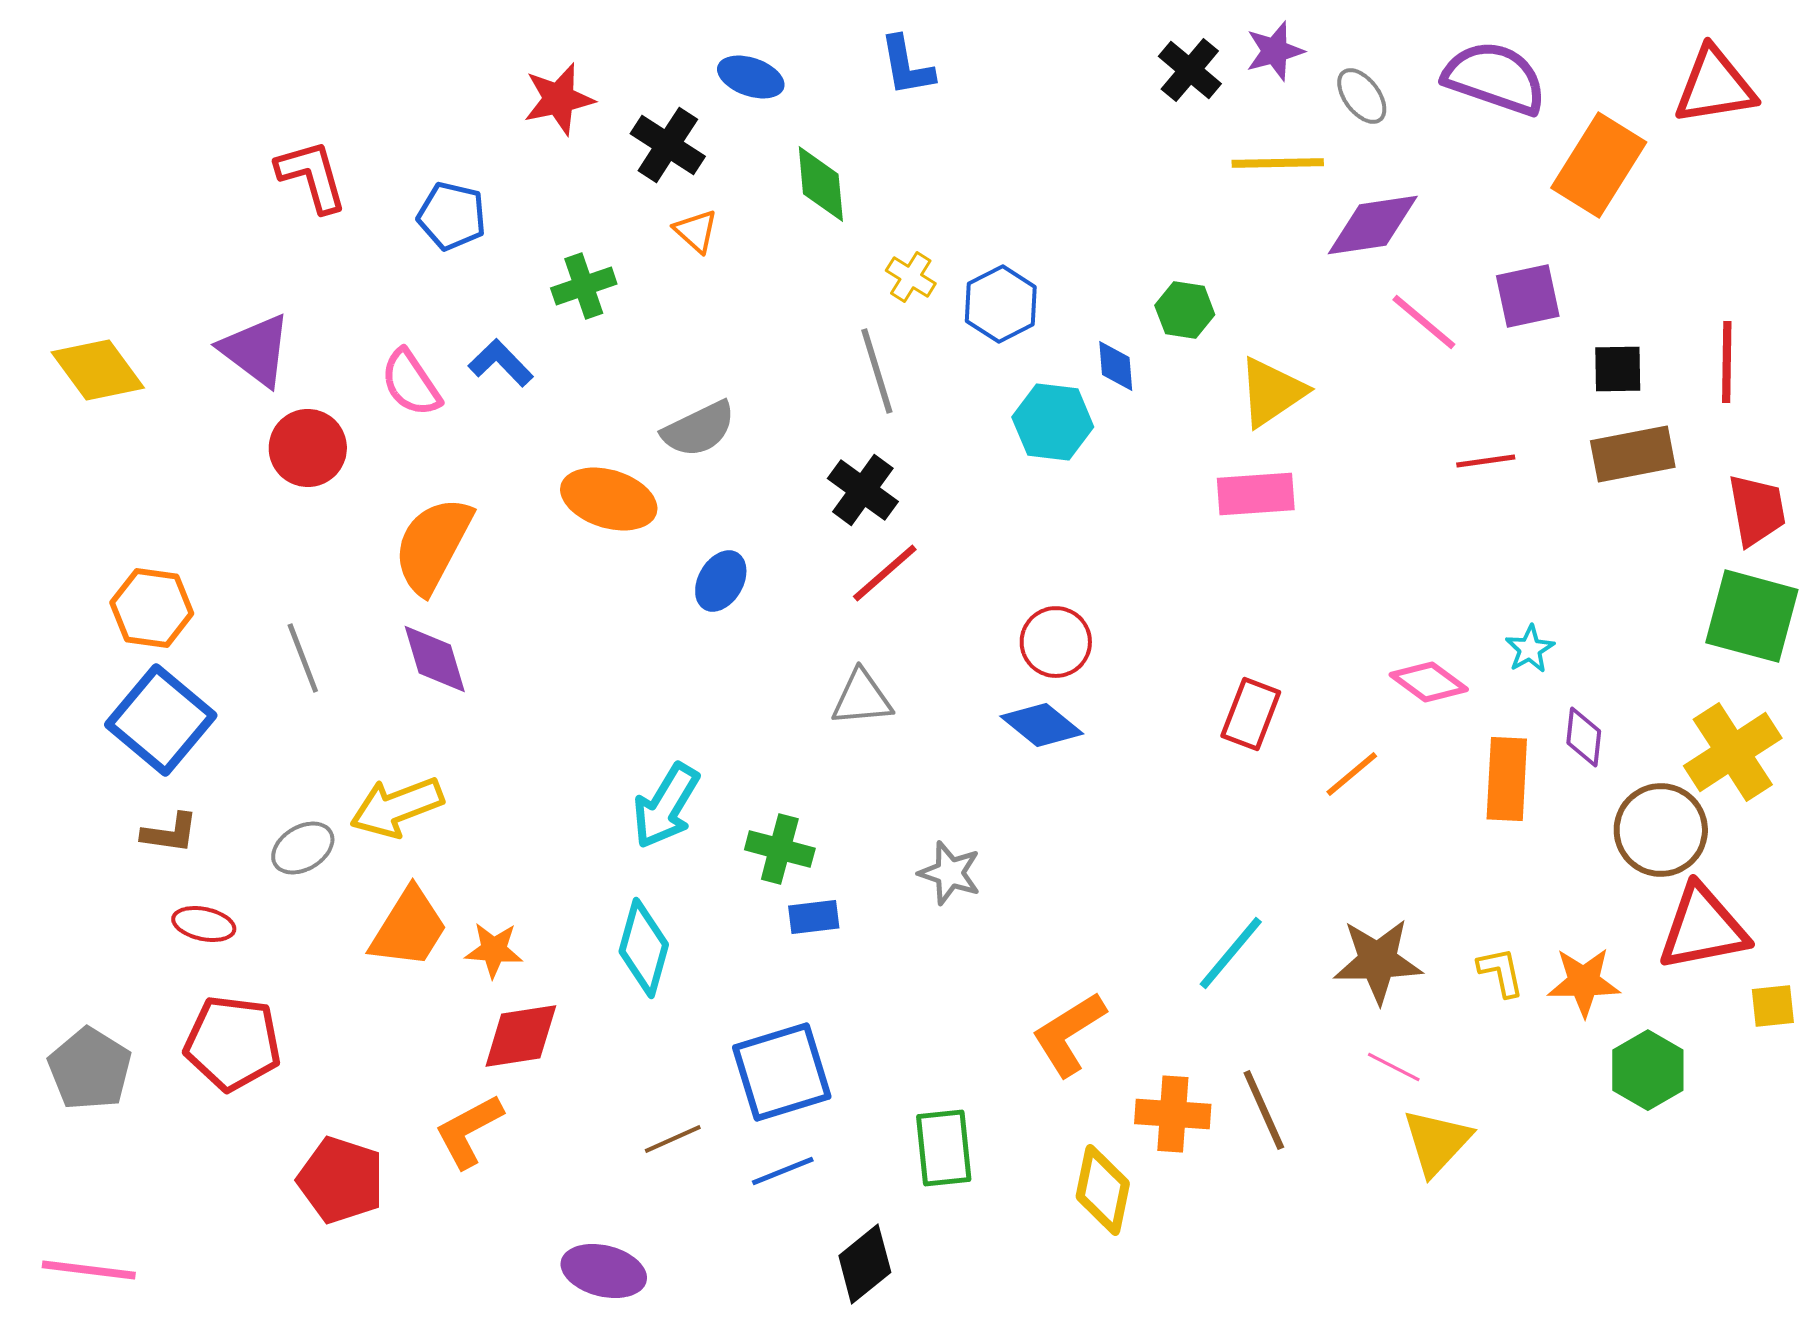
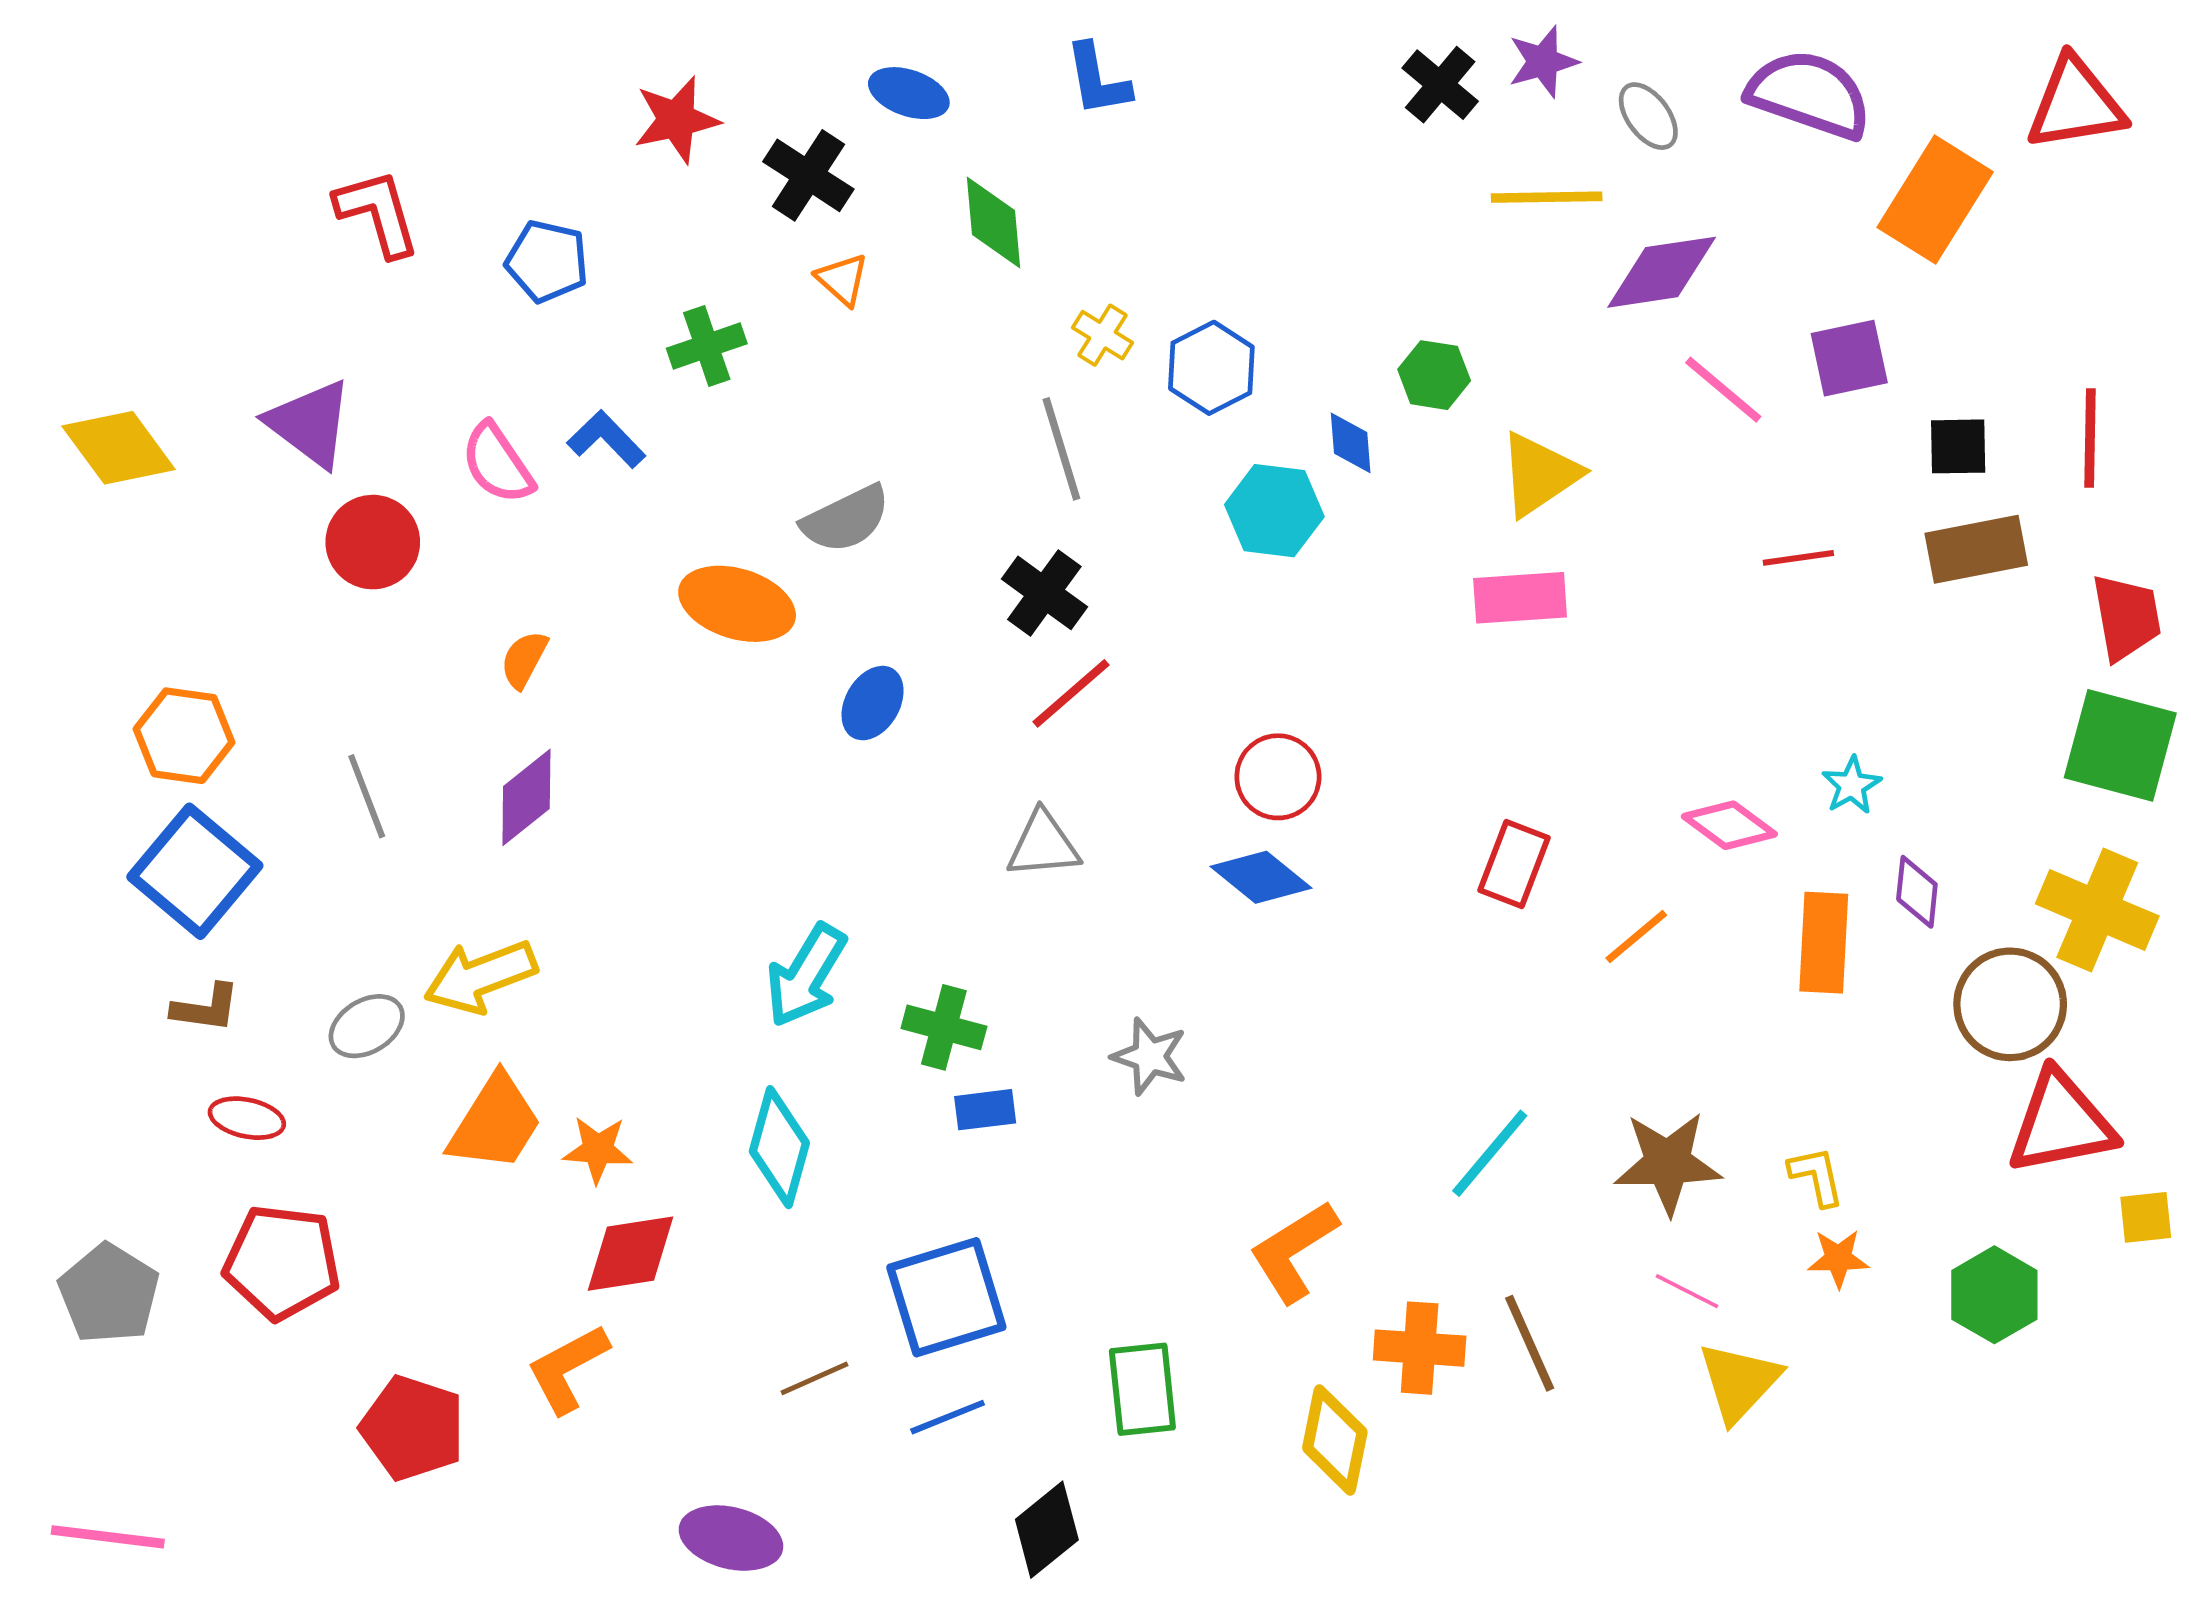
orange semicircle: (433, 545) -> (524, 659), size x0.5
purple diamond: (435, 659) -> (526, 797), turned 68
yellow cross: (1733, 752) -> (2097, 910), turned -34
orange star: (1584, 982) -> (1838, 1259), moved, size x0.7

